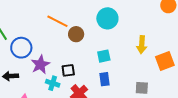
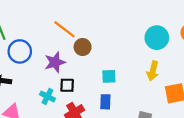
cyan circle: (107, 18) -> (157, 38), moved
purple star: (40, 65) -> (55, 62), moved

